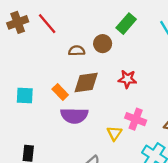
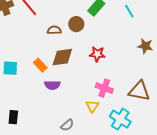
purple semicircle: (74, 116) -> (52, 85), size x0.7
yellow triangle: (114, 133) -> (92, 106), moved

